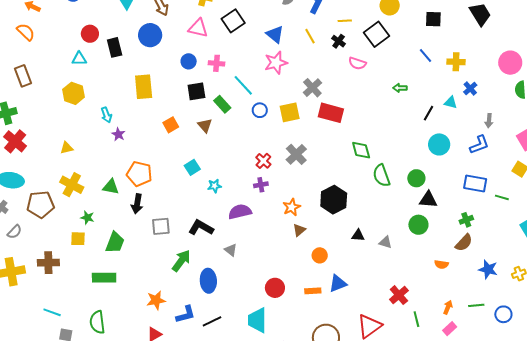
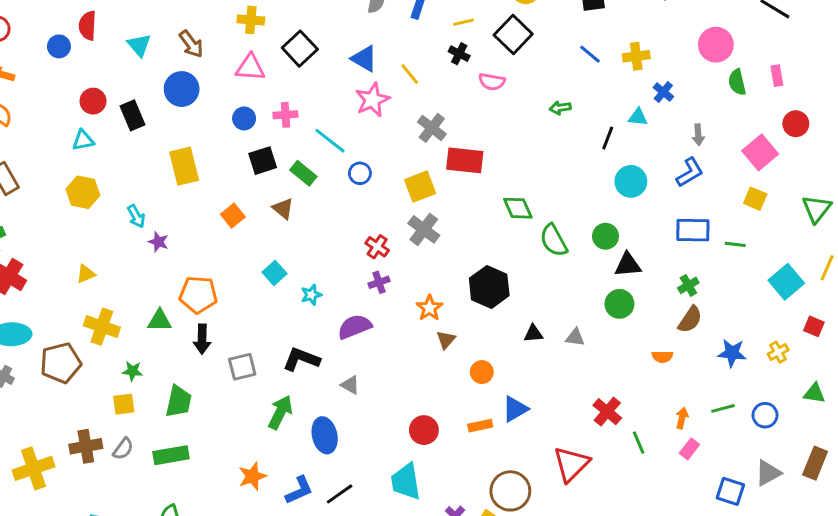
yellow line: (310, 36) -> (410, 74), moved
yellow square: (290, 112) -> (420, 187), moved
gray semicircle: (14, 232) -> (123, 449), moved

